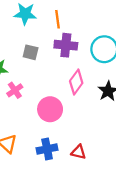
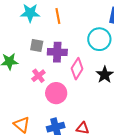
purple cross: (66, 45) -> (57, 52), moved
pink cross: (15, 90) -> (38, 76), moved

